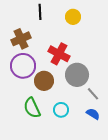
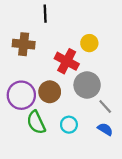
yellow circle: (73, 17) -> (89, 43), moved
brown cross: (21, 39) -> (24, 44), turned 30
purple circle: (23, 66) -> (21, 95), moved

